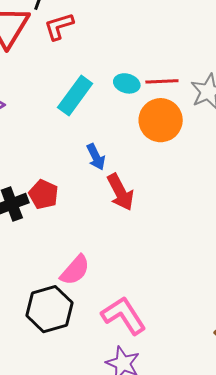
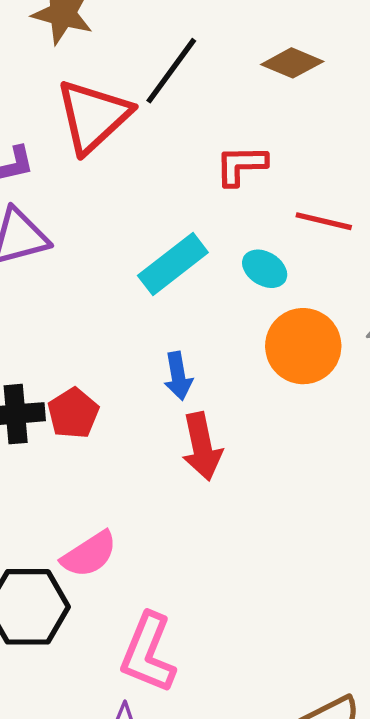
red L-shape: (59, 26) -> (241, 165), moved
red line: (162, 81) -> (324, 221), moved
pink L-shape: (124, 315) -> (148, 653), turned -141

